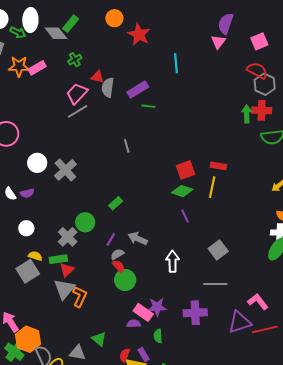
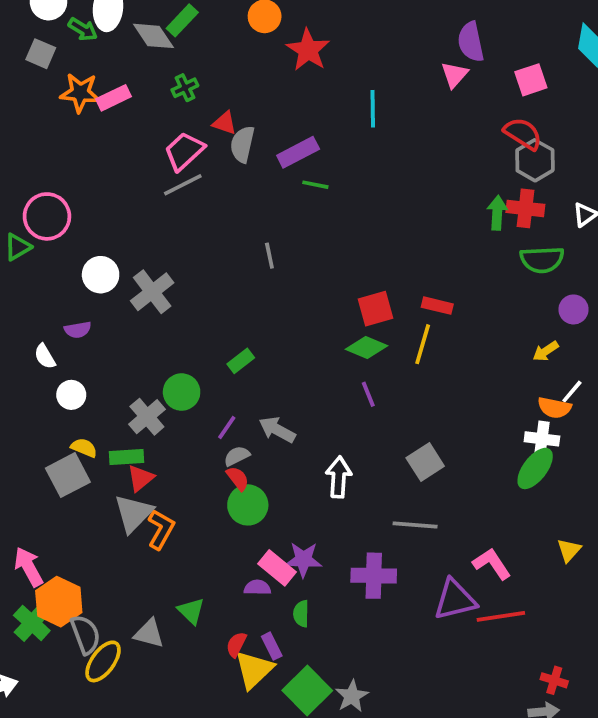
purple semicircle: (226, 24) -> (471, 42), turned -35
white semicircle: (10, 194) -> (45, 356), moved

